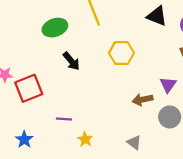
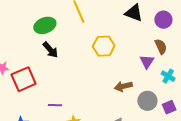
black arrow: (71, 61) -> (50, 50), moved
purple triangle: (168, 85) -> (147, 62), moved

